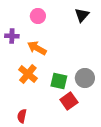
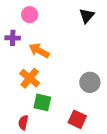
pink circle: (38, 16) -> (30, 15), moved
green square: (59, 81) -> (42, 102), moved
red square: (69, 101) -> (77, 119), moved, turned -30

